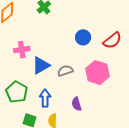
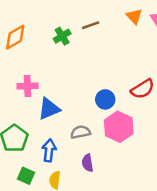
blue circle: (83, 37) -> (105, 99), moved
gray semicircle: (65, 71) -> (80, 132), moved

